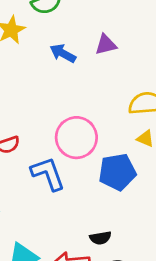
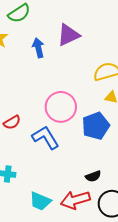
purple triangle: (106, 45) -> (68, 35), size x1.4
blue arrow: (63, 53) -> (38, 48), turned 60

